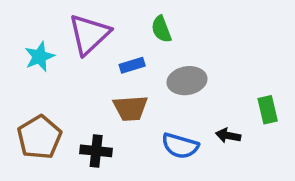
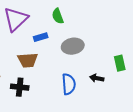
brown trapezoid: (130, 108) -> (28, 60), moved
blue semicircle: (180, 146) -> (69, 84), turned -110

